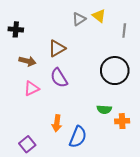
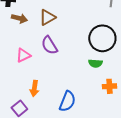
brown arrow: (27, 61) -> (19, 18), moved
green semicircle: (104, 109) -> (95, 63), moved
orange arrow: (57, 123) -> (34, 88), moved

